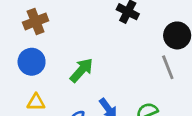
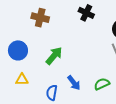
brown cross: (36, 21) -> (40, 18), moved, turned 36

